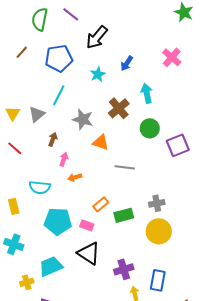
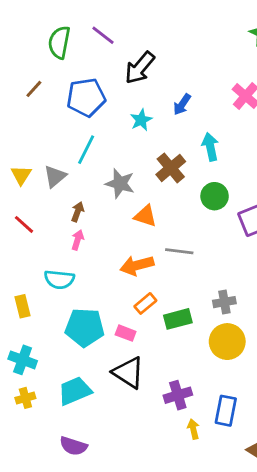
pink arrow: (64, 159) -> (78, 240), moved
orange arrow: (75, 177) -> (137, 265), moved, size x1.6
yellow cross: (27, 282) -> (25, 398), moved

